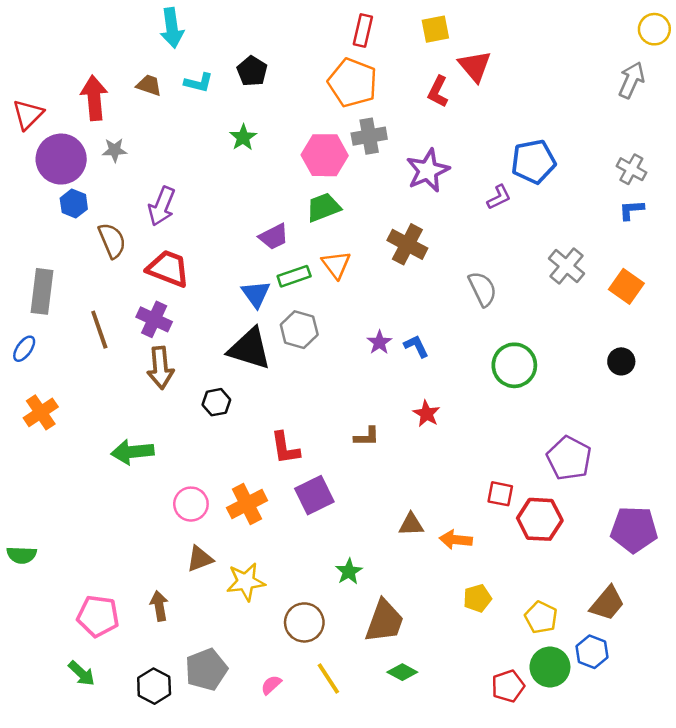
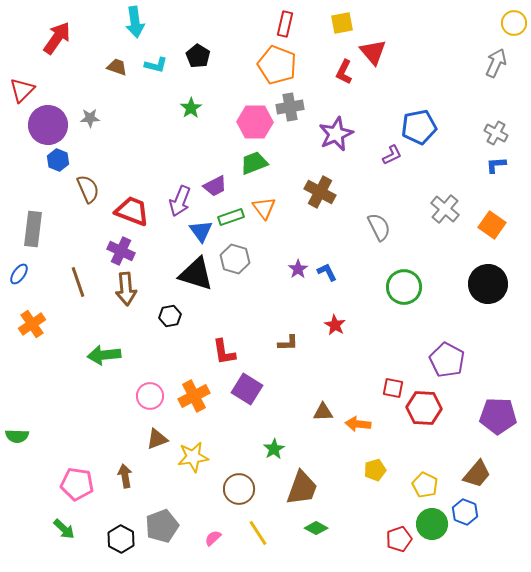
red arrow: (94, 98) -> (57, 38), moved, turned 40
purple arrow: (162, 206) -> (180, 201), moved
brown line: (99, 330) -> (78, 282), moved
black circle: (621, 361) -> (488, 284), size x1.8
purple square: (314, 495) -> (247, 389), turned -32

